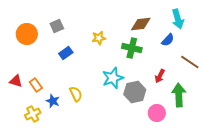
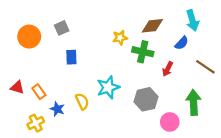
yellow star: (99, 38) -> (120, 38), moved
blue rectangle: (66, 53) -> (71, 57), turned -56
red arrow: (160, 76) -> (168, 69), moved
cyan star: (113, 78) -> (108, 87), moved

